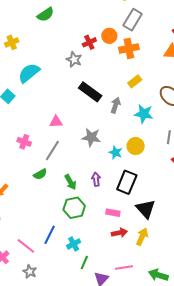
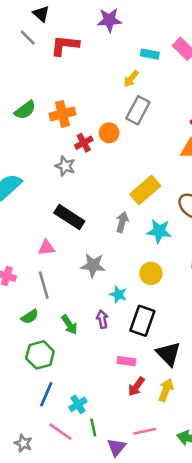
orange cross: (129, 48) -> (62, 114), moved
yellow rectangle: (135, 81) -> (145, 190), size x1.6
black rectangle: (90, 92) -> (69, 217), moved
gray line: (52, 150) -> (44, 285), turned -45
cyan star: (116, 153) -> (118, 294), moved
green hexagon: (74, 208) -> (40, 355), moved
red arrow: (119, 233) -> (136, 387), turned 140
pink line: (26, 246) -> (60, 432), moved
green line: (84, 262) -> (93, 428), turned -32

